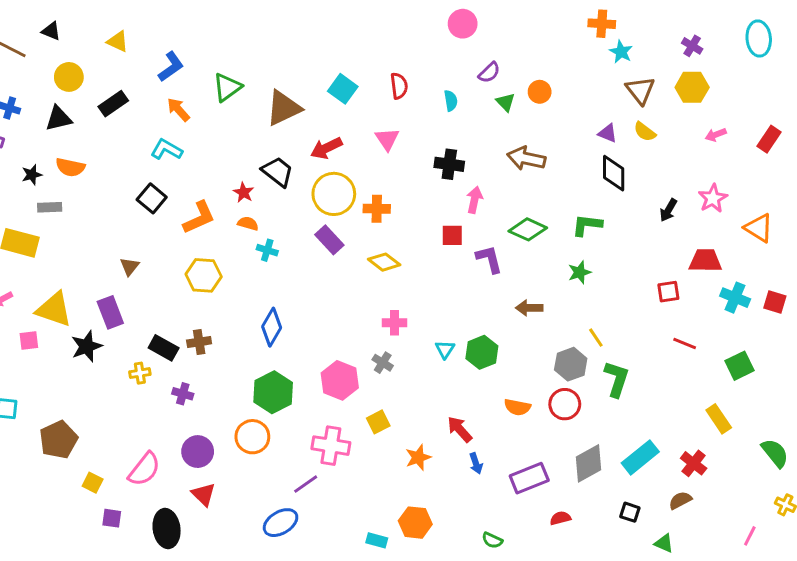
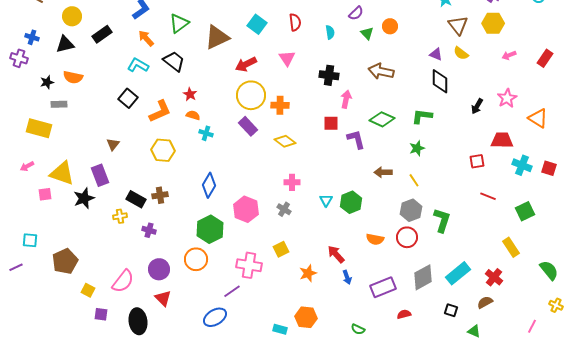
black trapezoid: (278, 172) -> (174, 61), moved
yellow line: (596, 338) -> (414, 180), moved
pink hexagon: (340, 380) -> (246, 209), moved

